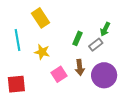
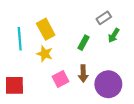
yellow rectangle: (41, 18) -> (46, 29), moved
gray rectangle: (96, 45) -> (104, 18), moved

